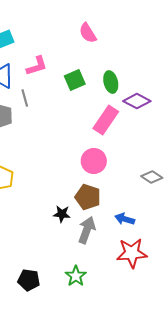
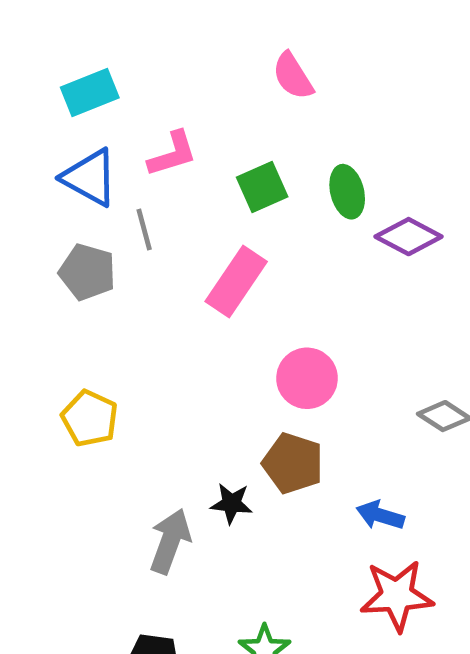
pink rectangle: (106, 120) -> (236, 281), moved
gray arrow: (87, 230) -> (170, 541), moved

